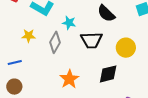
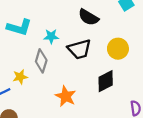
yellow star: (29, 36) -> (20, 77), moved

